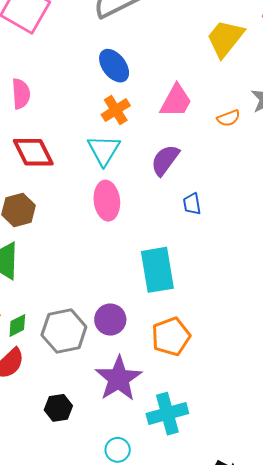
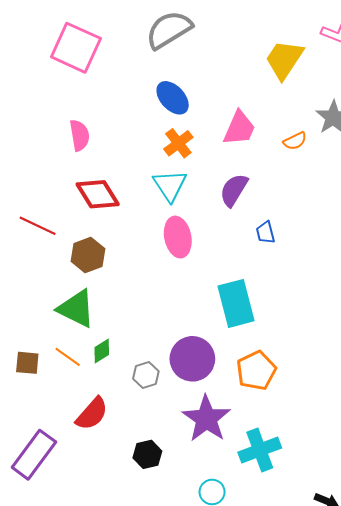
purple circle: (110, 320) -> (192, 359), size x1.4
green diamond: (17, 325) -> (102, 351), moved
gray hexagon: (64, 331) -> (146, 375), size x0.6

